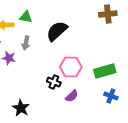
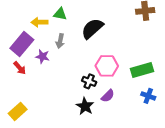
black star: (21, 108) -> (85, 106), moved

